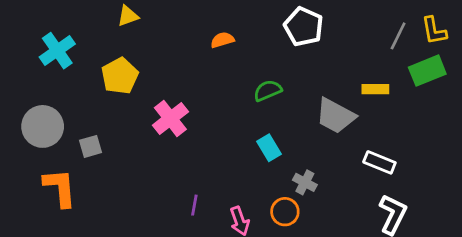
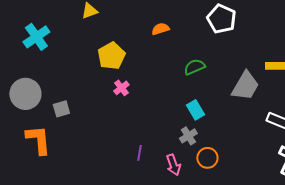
yellow pentagon: (120, 76) -> (111, 56), moved
gray trapezoid: (335, 116) -> (245, 86), turned -88
pink cross: (170, 118) -> (121, 88), size x0.6
gray cross: (305, 182) -> (188, 136), moved, turned 30

